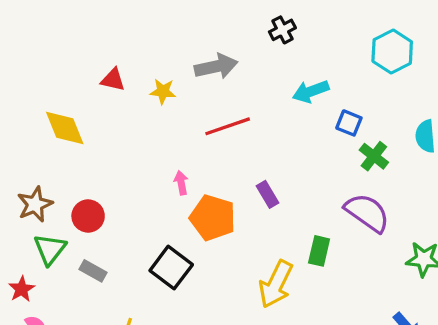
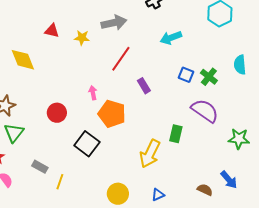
blue square: (349, 123) -> (186, 75), moved
red line: (228, 126) -> (121, 59), turned -36
purple rectangle: (268, 194) -> (144, 86), moved
red circle: (88, 216) -> (57, 113), moved
gray rectangle: (93, 271) -> (40, 167), moved

